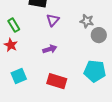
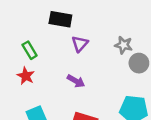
purple arrow: (50, 49) -> (76, 81), turned 48

